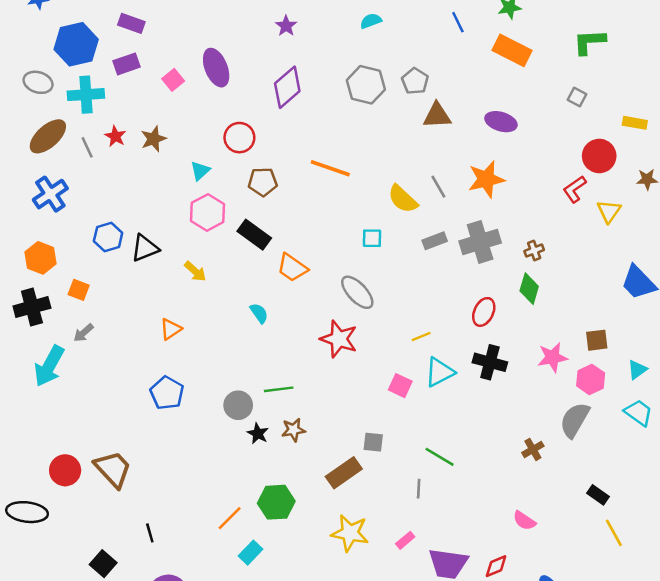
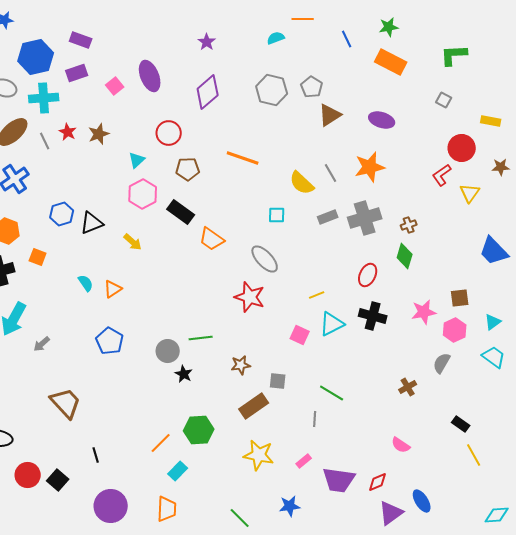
brown triangle: (437, 115) -> (330, 115), turned -30
cyan semicircle: (259, 313) -> (86, 283), moved
gray arrow: (83, 333) -> (42, 344), moved
gray semicircle: (575, 420) -> (442, 363), size x0.7
brown star: (293, 430) -> (241, 365), moved
red circle: (65, 470) -> (28, 475), moved

